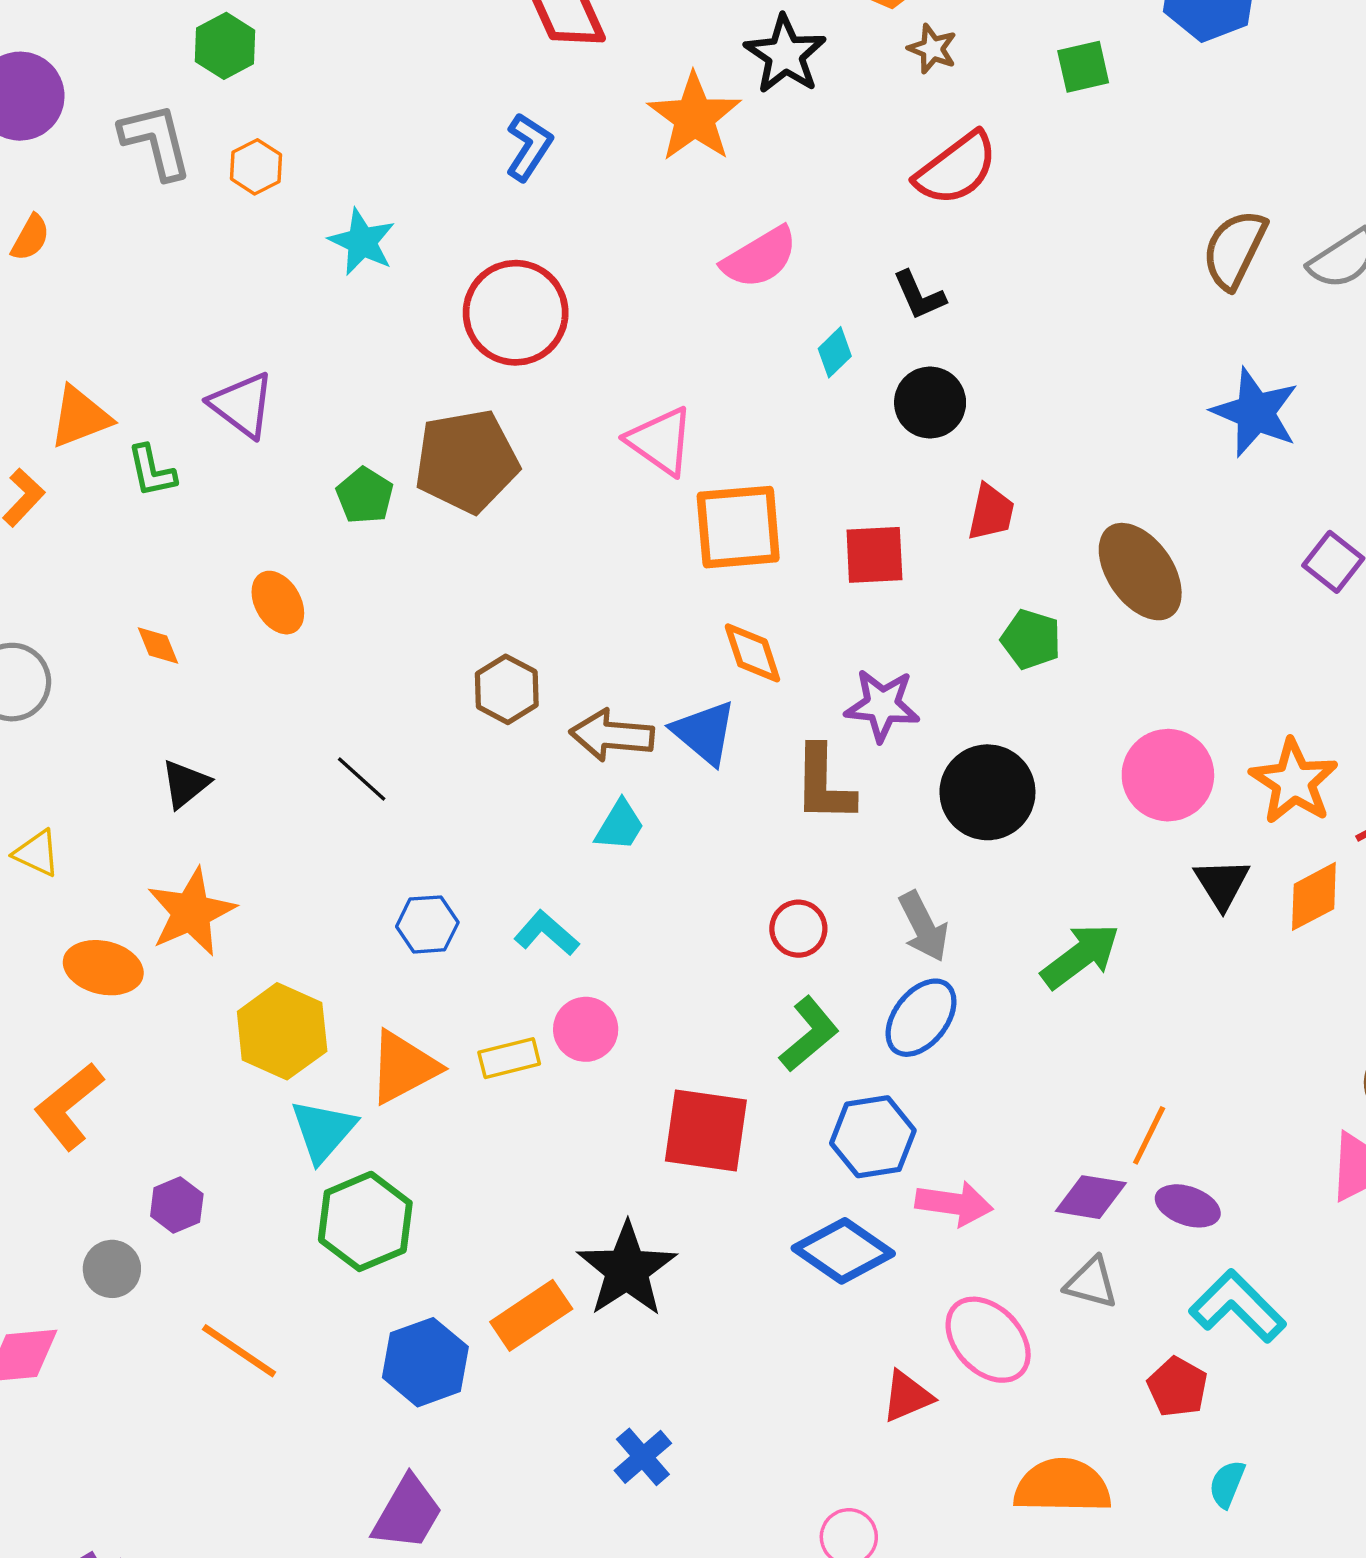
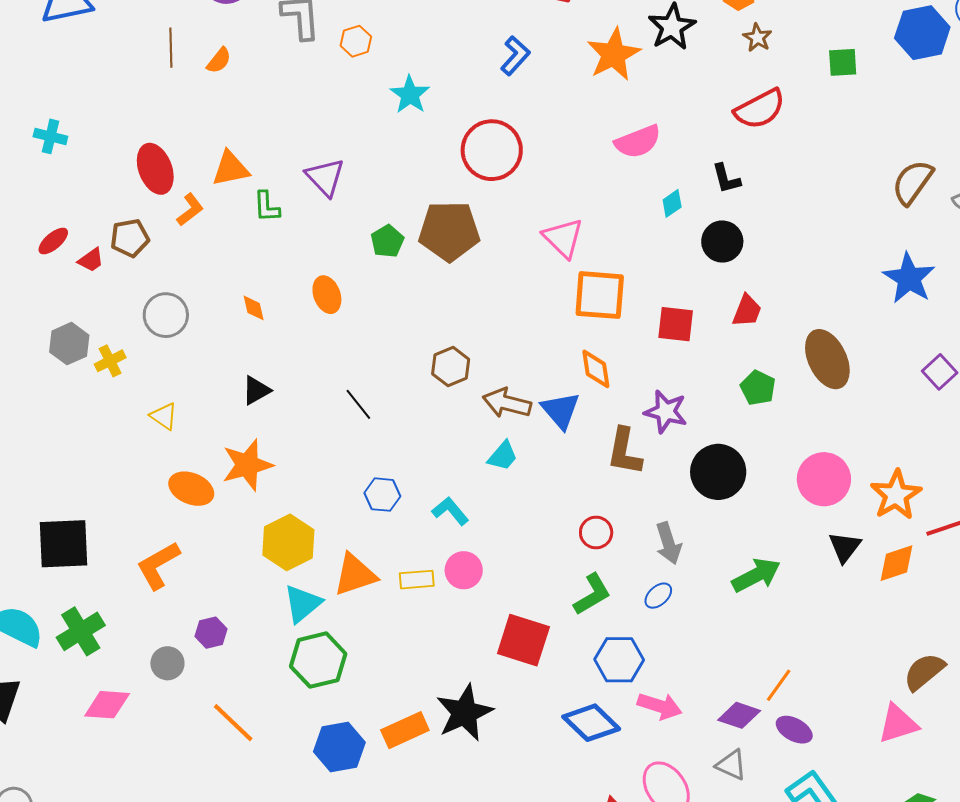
blue ellipse: (921, 1018) -> (658, 596), size x0.6

